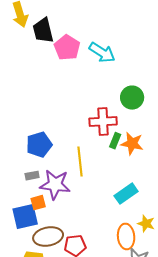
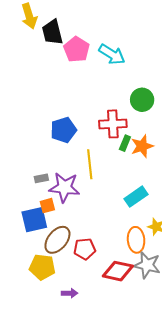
orange star: (132, 144) -> (142, 146), turned -30
blue pentagon: (39, 145) -> (63, 130), moved
brown ellipse: (48, 237) -> (57, 240), turned -40

